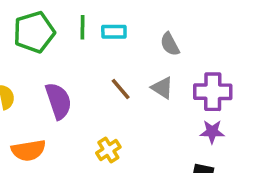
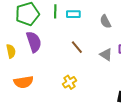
gray triangle: (162, 88) -> (106, 55), moved
purple semicircle: (58, 101) -> (34, 42), moved

